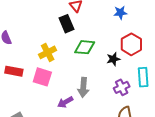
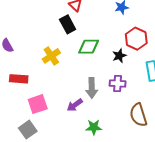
pink square: (42, 77) -> (38, 104), moved, turned -30
purple cross: (122, 87) -> (118, 83), moved, turned 35

